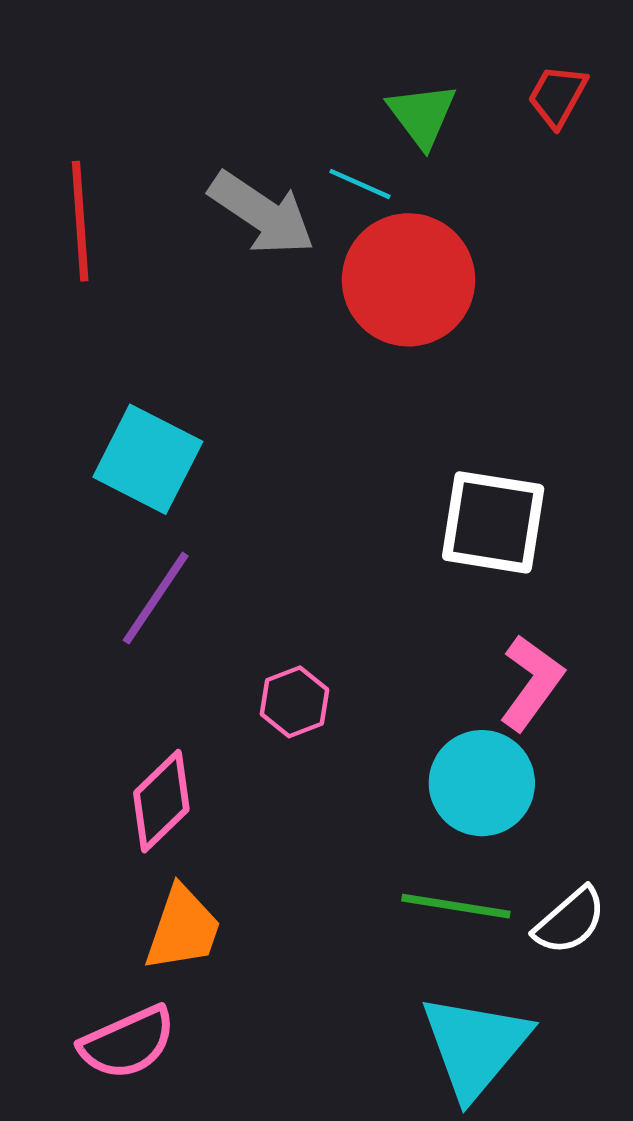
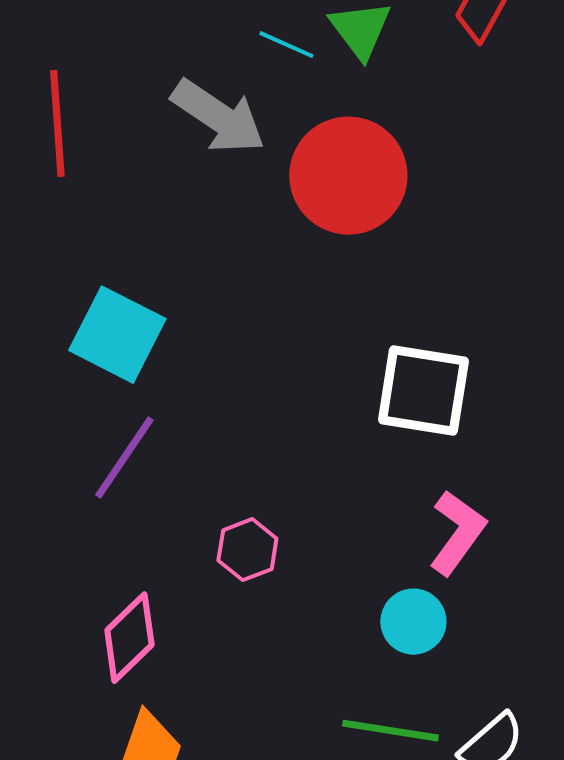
cyan line: (360, 184) -> (286, 45), moved
cyan circle: (482, 783) -> (413, 622), size x0.7

